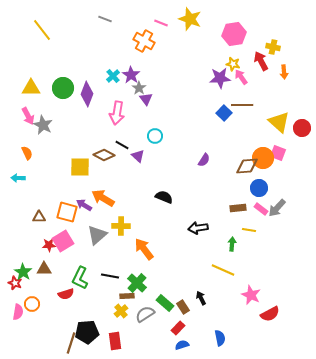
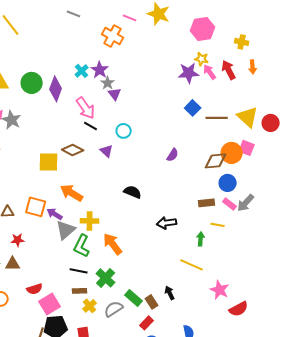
red arrow: (261, 61) -> (229, 70), moved
brown line: (242, 105) -> (217, 118), moved
pink arrow: (117, 113) -> (86, 108), turned -45
black line: (122, 145) -> (91, 126), moved
purple arrow: (84, 205) -> (55, 214), moved
pink square: (63, 241) -> (50, 304), moved
green L-shape: (80, 278) -> (82, 246), moved
brown rectangle: (127, 296) -> (80, 291), moved

